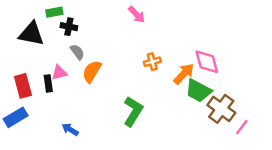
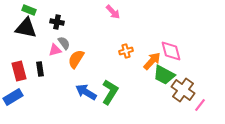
green rectangle: (54, 12) -> (29, 10), moved, turned 32
pink triangle: (59, 73) -> (55, 50), moved
blue arrow: (70, 129) -> (86, 92), moved, size x1.5

